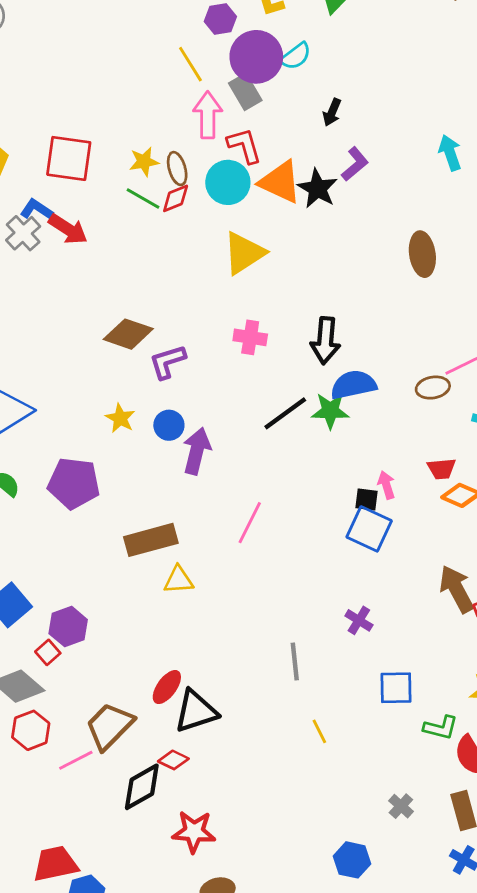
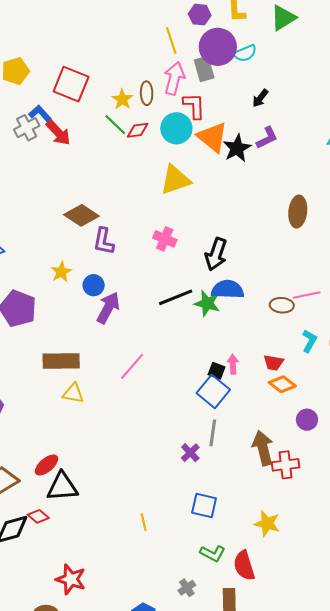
yellow star: (144, 162) -> (122, 99), turned 30
brown ellipse: (177, 169) -> (147, 93), moved
purple L-shape: (168, 362) -> (104, 241), turned -76
gray line: (295, 661) -> (213, 433), moved
green L-shape: (441, 728) -> (213, 553), moved
red star: (194, 832) -> (71, 579), moved

